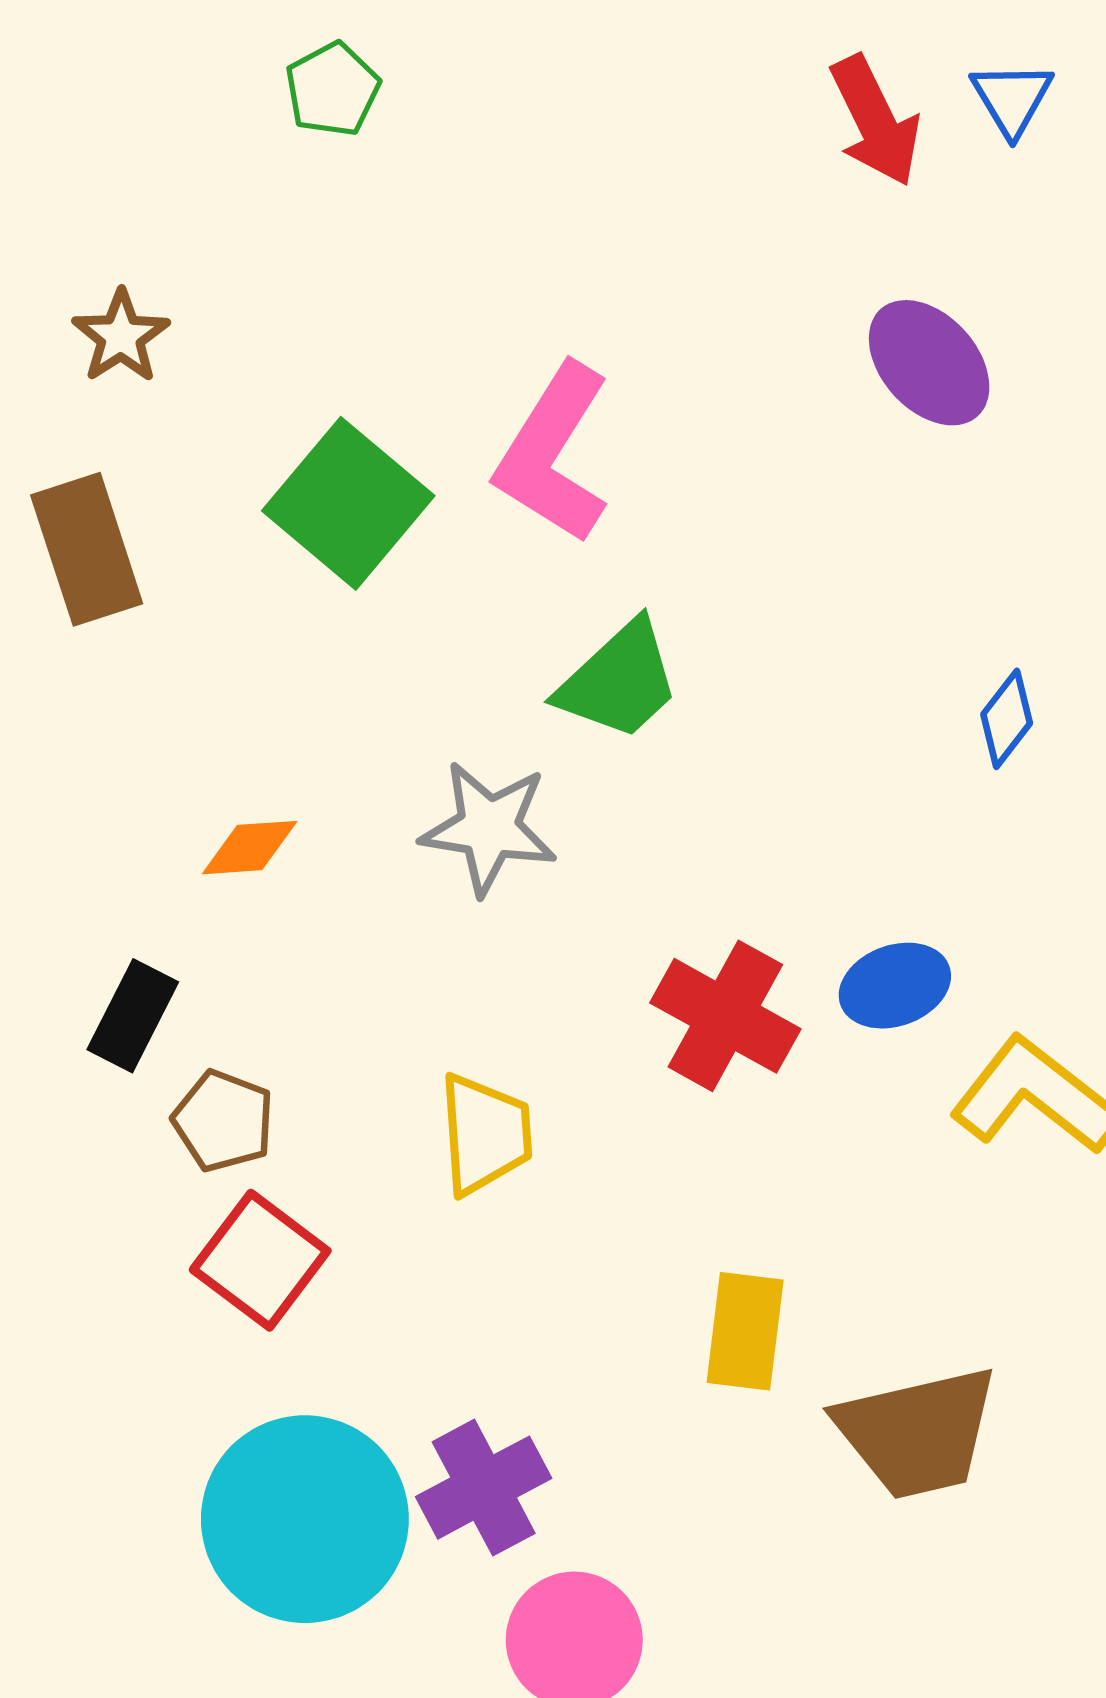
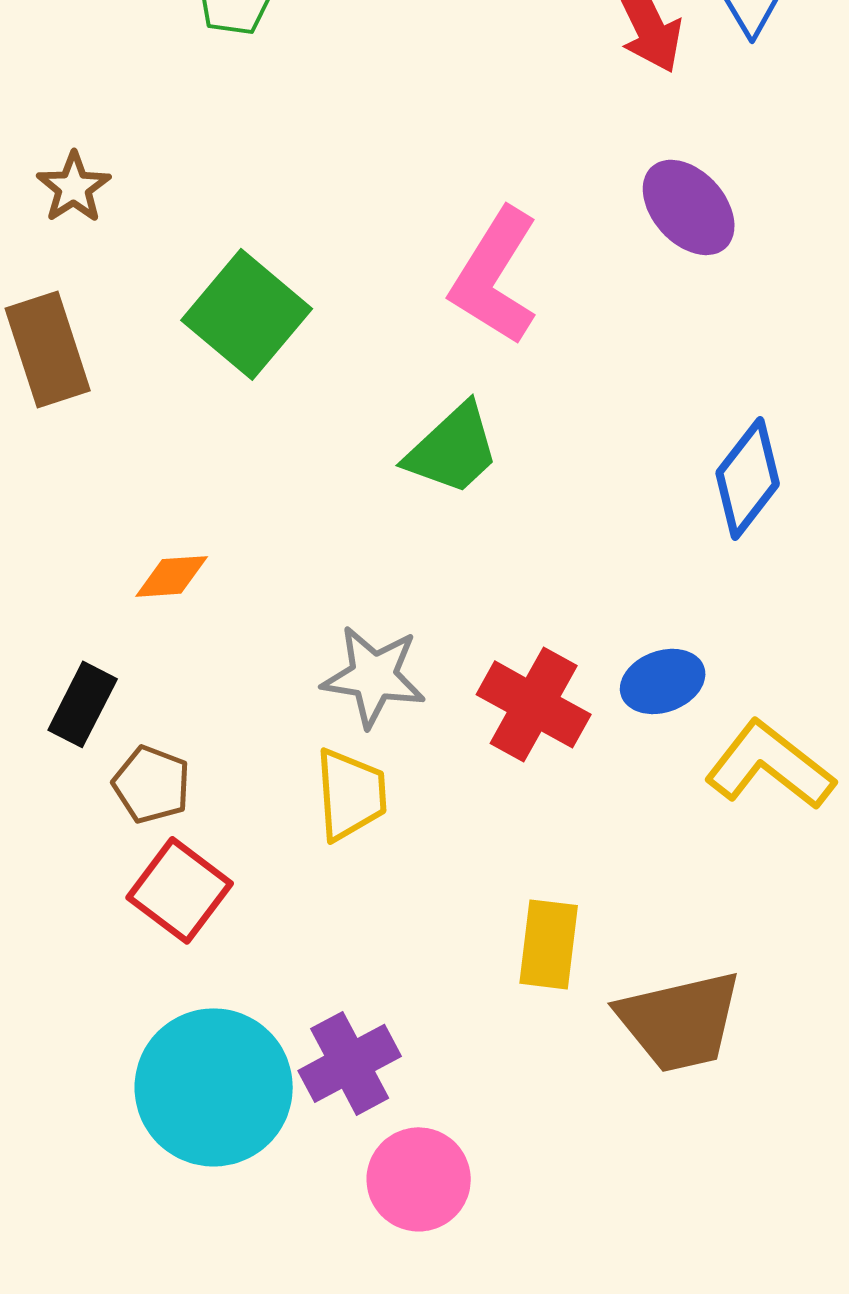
pink L-shape: (553, 453) -> (495, 276), moved
blue diamond: (1007, 719) -> (748, 478), size x1.6
gray star: (489, 828) -> (374, 676), moved

